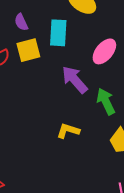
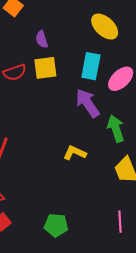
cyan rectangle: (58, 33) -> (91, 66), moved

